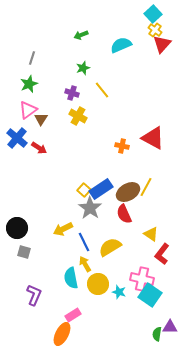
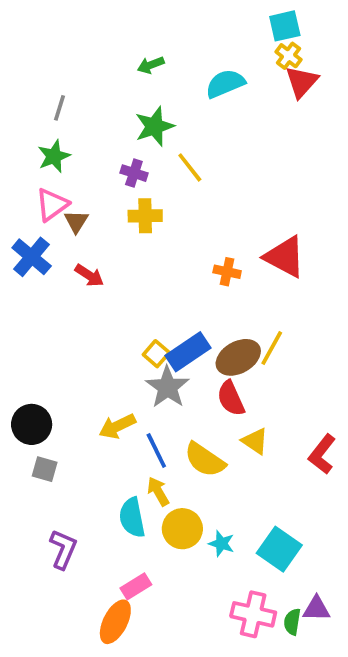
cyan square: (153, 14) -> (285, 26), turned 30
green star: (83, 68) -> (154, 126), size x1.5
yellow cross: (78, 116) -> (145, 216), turned -30
red arrow: (39, 148) -> (89, 275), moved
yellow triangle: (151, 234) -> (255, 441), moved
yellow semicircle: (110, 247) -> (205, 460), turned -115
red L-shape: (162, 254) -> (322, 454), moved
pink cross: (142, 279) -> (253, 614), moved

